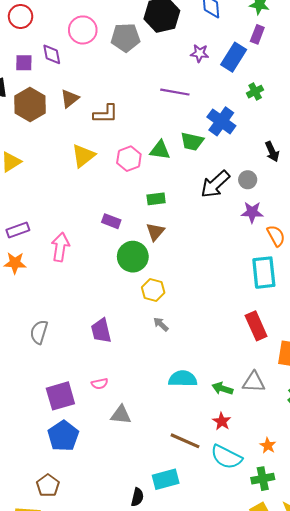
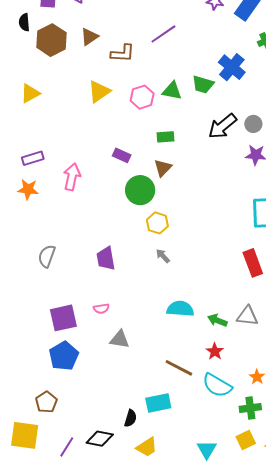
purple line: (175, 92) -> (163, 34), moved, turned -48

